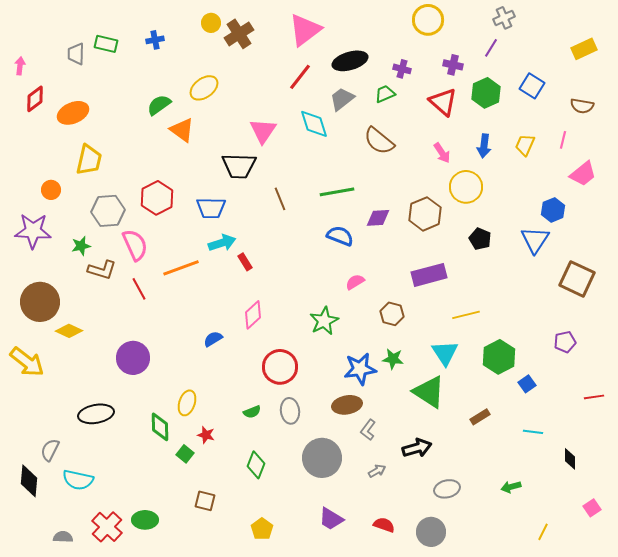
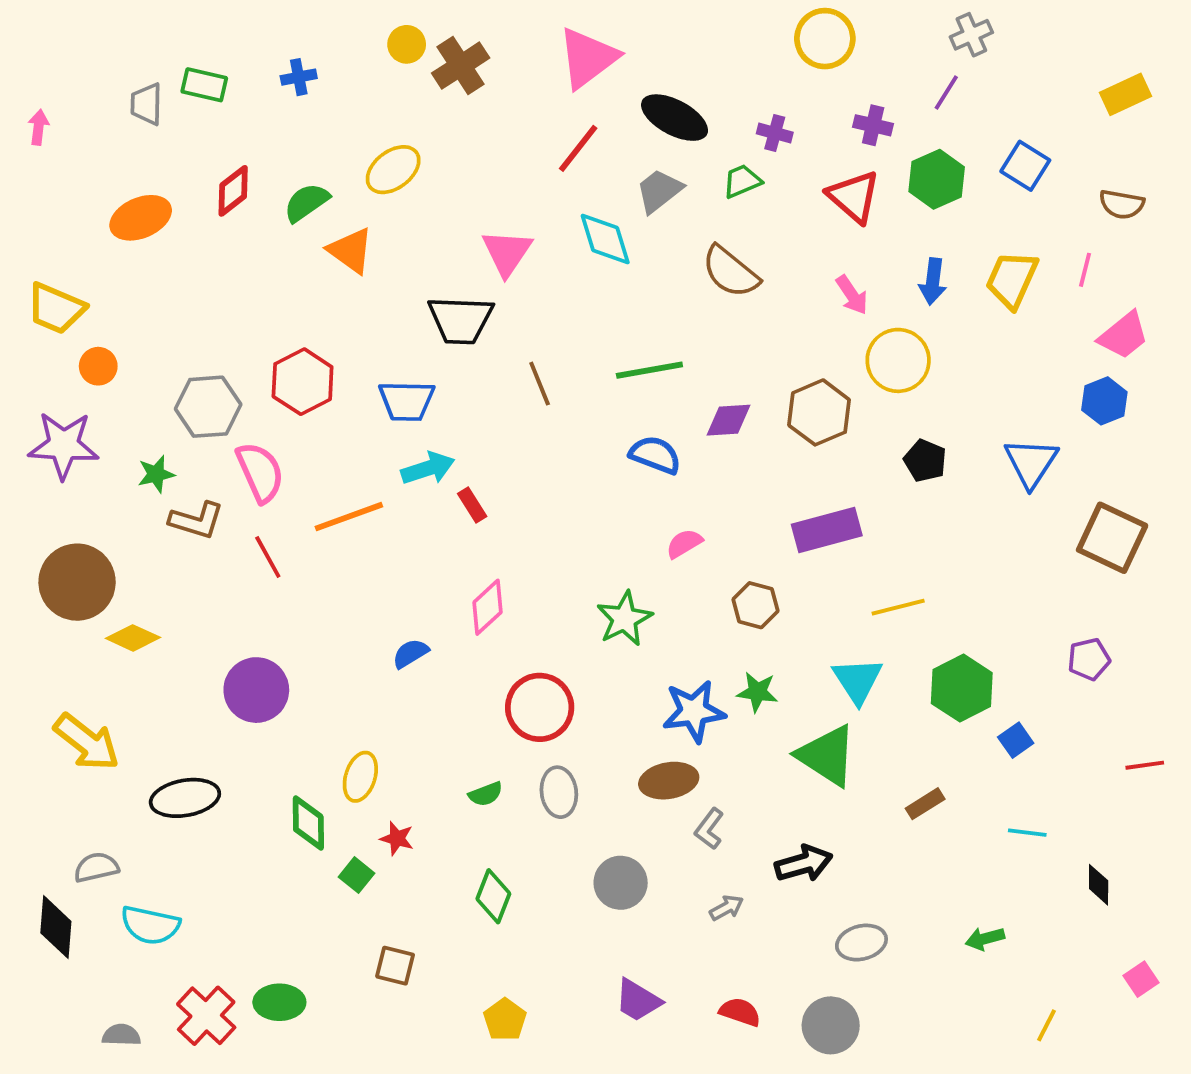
black ellipse: (350, 61) -> (675, 118), turned 44
red diamond: (35, 99) -> (233, 191), moved
yellow trapezoid: (525, 145) -> (1012, 279), size x1.4
yellow trapezoid: (89, 160) -> (56, 308), moved, turned 100
blue hexagon: (553, 210) -> (1104, 401), moved
yellow arrow: (27, 362) -> (87, 742), moved
gray semicircle: (50, 450) -> (96, 867), turned 50
gray circle: (322, 458) -> (621, 883), size x0.7

